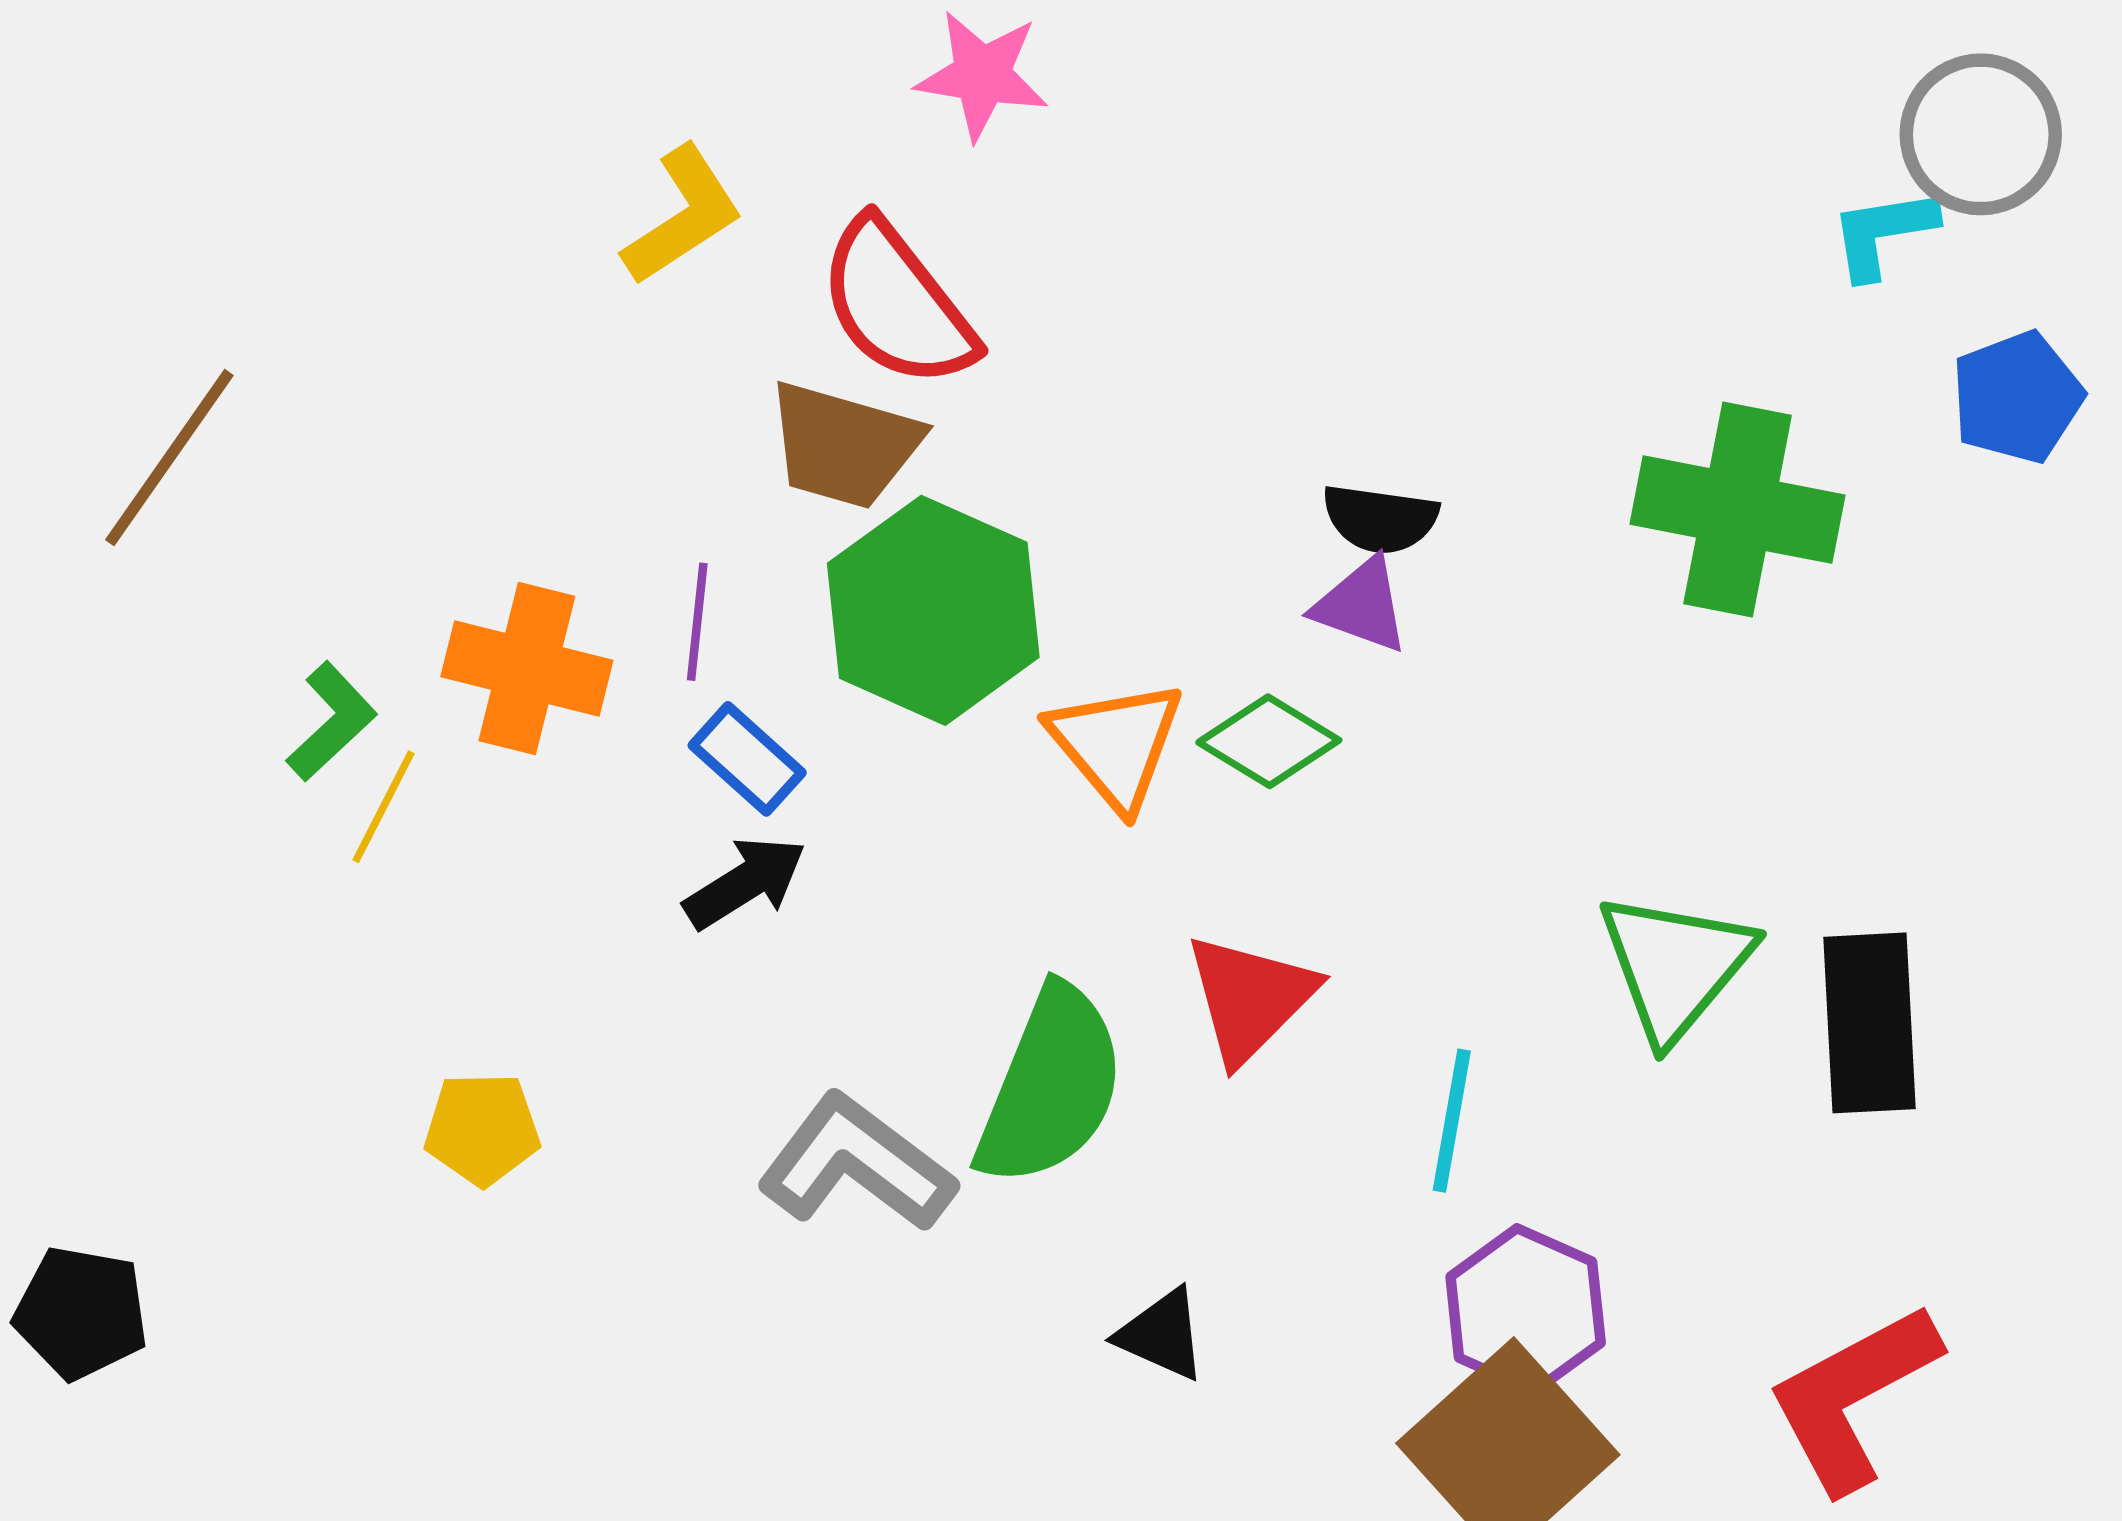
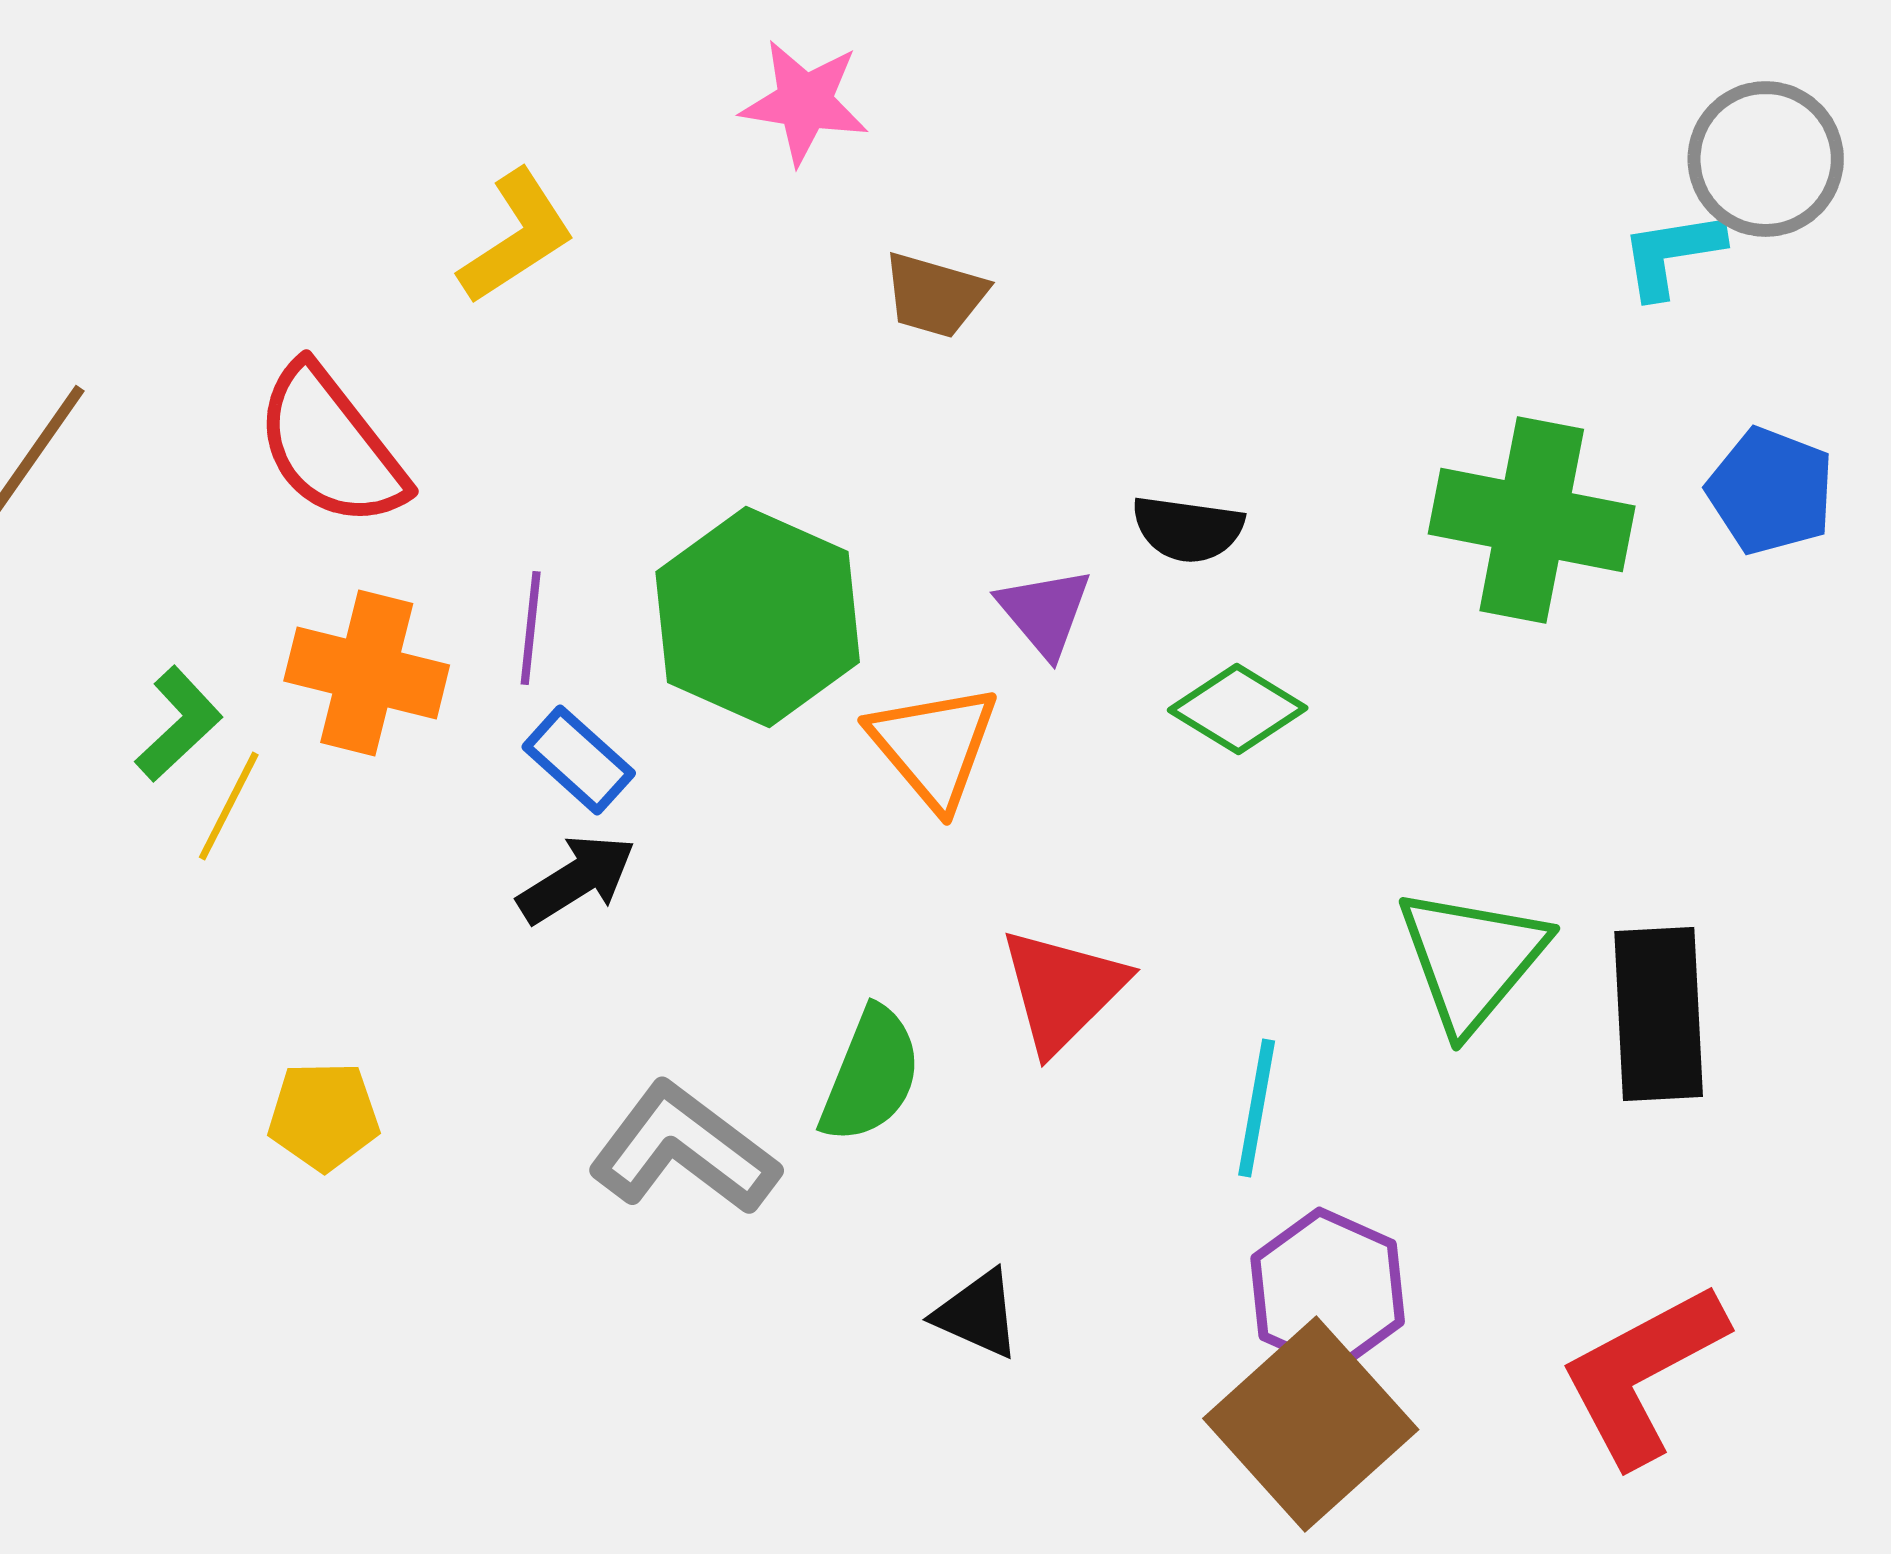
red semicircle: (897, 304) -> (331, 446), moved
blue pentagon: (2017, 397) -> (1771, 491), moved, turned -30
brown trapezoid: (844, 445) -> (935, 295), moved, size x0.7
purple triangle: (1361, 605) -> (1045, 612), moved, turned 30
green diamond: (1269, 741) -> (1238, 709), moved
green semicircle: (1051, 1086) -> (871, 1075), size x0.7

